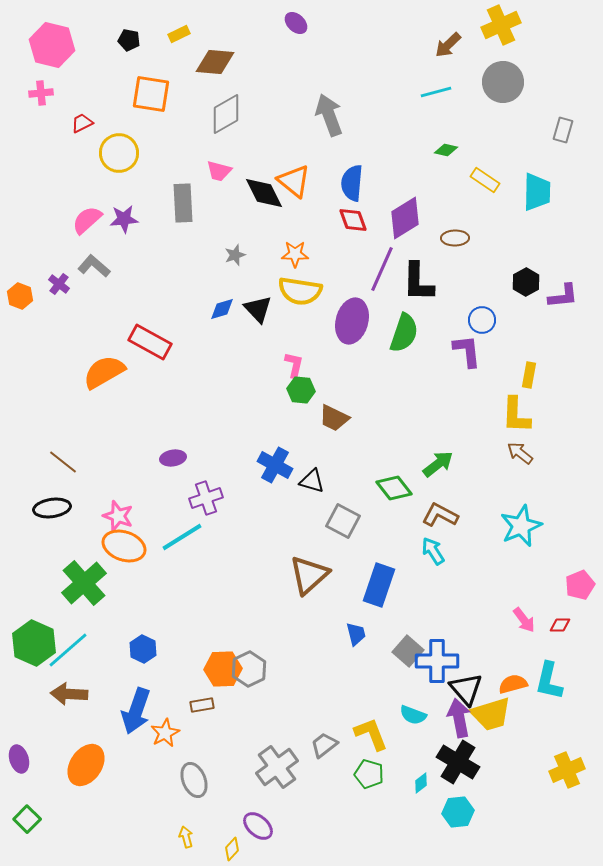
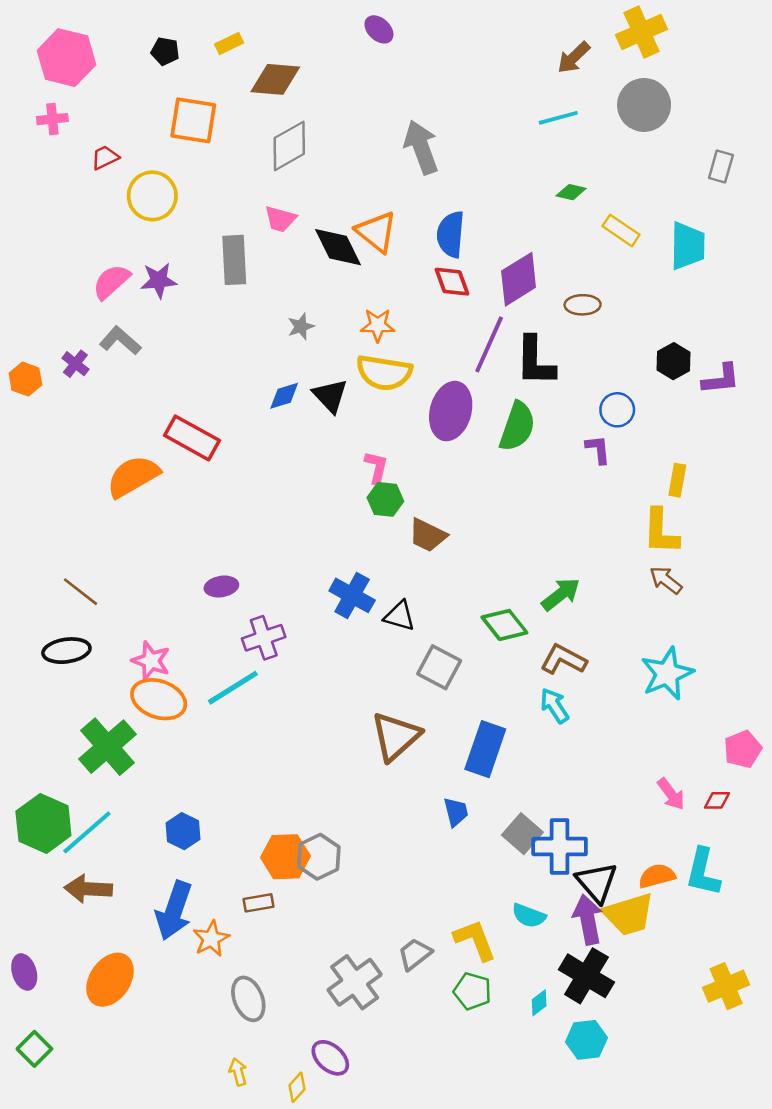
purple L-shape: (467, 351) -> (598, 449), size x0.7

